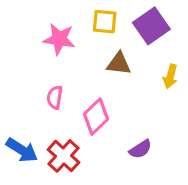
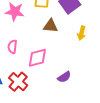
pink diamond: (96, 117) -> (37, 58), turned 30

